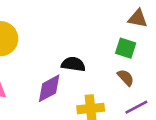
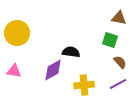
brown semicircle: (126, 78) -> (120, 62), moved

